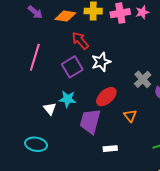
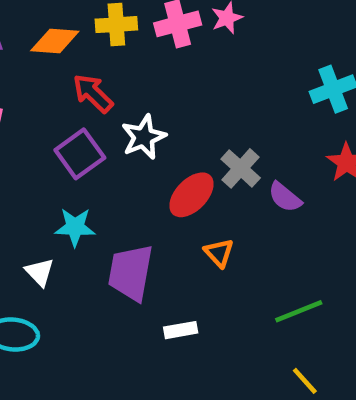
red ellipse: (106, 97) -> (191, 195), moved
white triangle: (50, 109) -> (40, 272), moved

